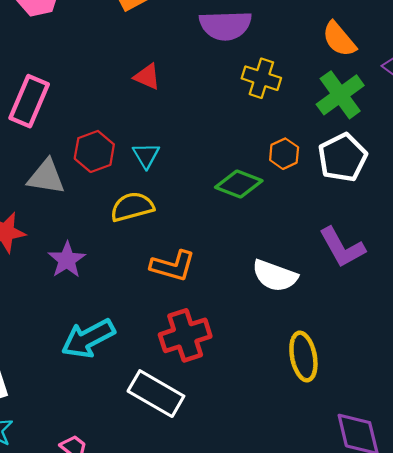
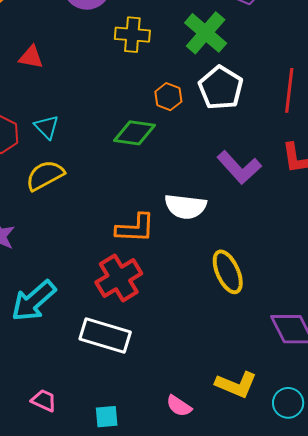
orange L-shape: (173, 266) -> (135, 228), moved

